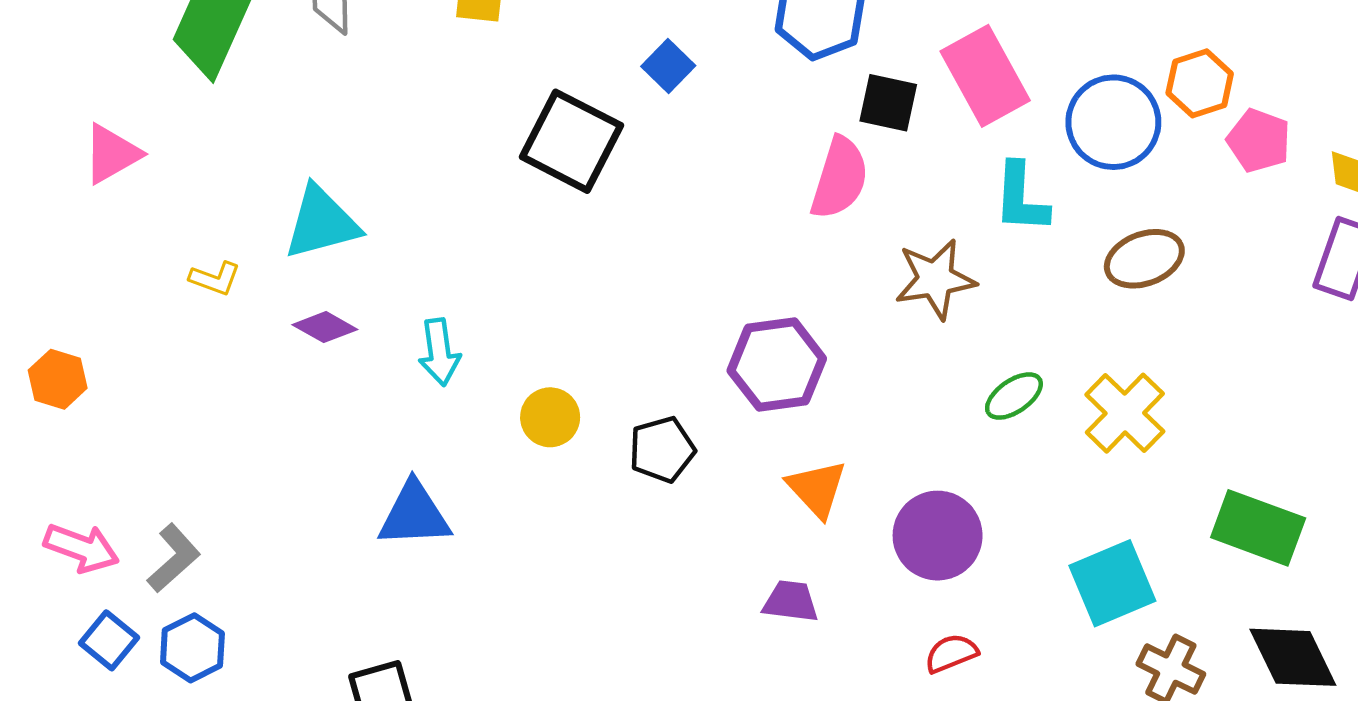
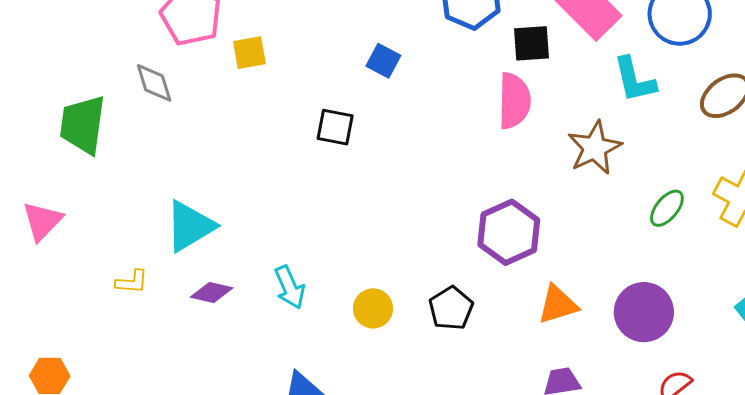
black square: (571, 141) -> (335, 127), size x0.6
orange triangle: (817, 489) -> (558, 305), turned -48

